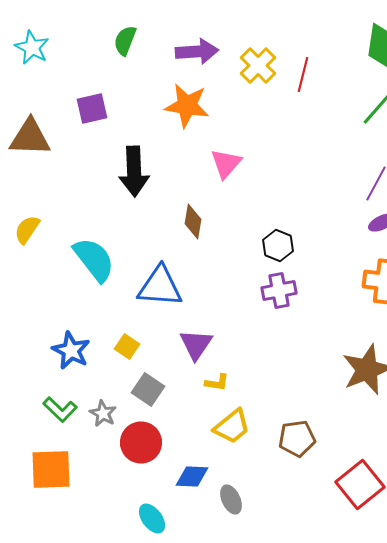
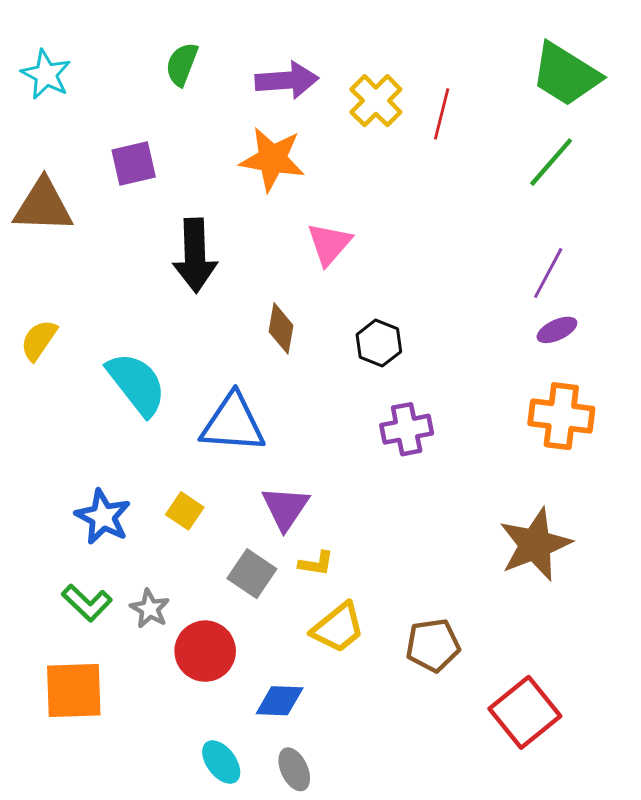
black hexagon: (278, 246) -> (379, 343), moved
gray square: (148, 390) -> (252, 574), moved
gray ellipse: (231, 500) -> (294, 769), moved

